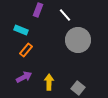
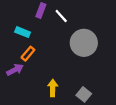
white line: (65, 15) -> (61, 16), moved
purple arrow: (24, 77) -> (15, 70), moved

